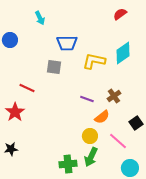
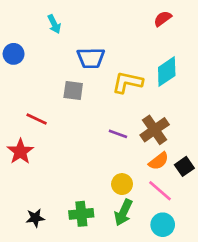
brown cross: (114, 96) -> (155, 130), size x1.5
orange semicircle: (102, 117) -> (159, 161), moved
black star: (11, 149) -> (35, 218), moved
green cross: (68, 164) -> (81, 214), moved
cyan circle: (130, 168) -> (163, 225), moved

